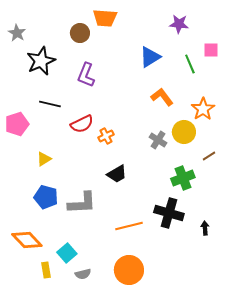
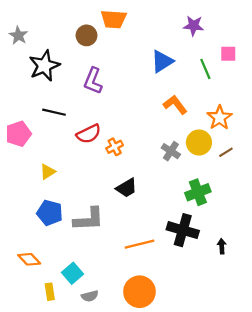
brown line: (209, 156) -> (226, 152), moved
orange diamond: (27, 240) -> (29, 259), size x0.7

